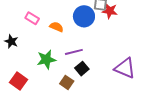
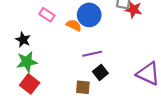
blue circle: (84, 16) -> (89, 15), moved
green star: (46, 60) -> (27, 62), moved
brown square: (67, 82) -> (83, 87), turned -32

